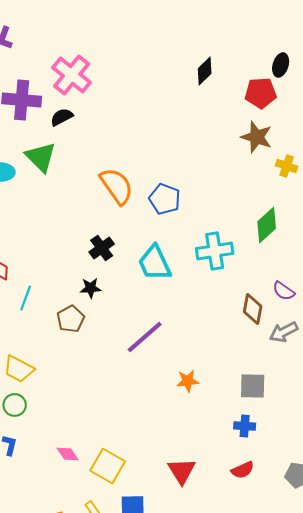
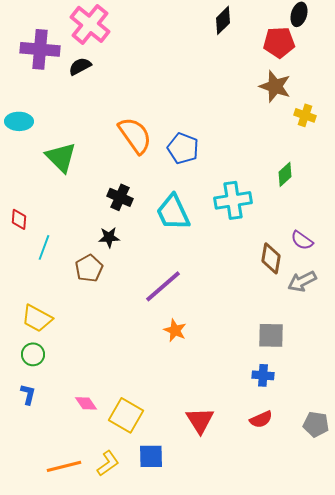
green triangle: (41, 157) -> (61, 157), moved
green diamond: (267, 225) -> (285, 174), size x0.7
black cross: (102, 248) -> (120, 197), turned -30
orange star: (188, 381) -> (175, 330), moved, turned 30

